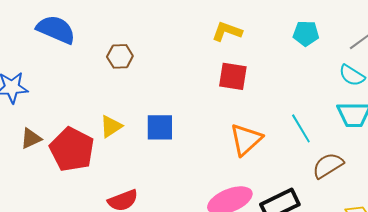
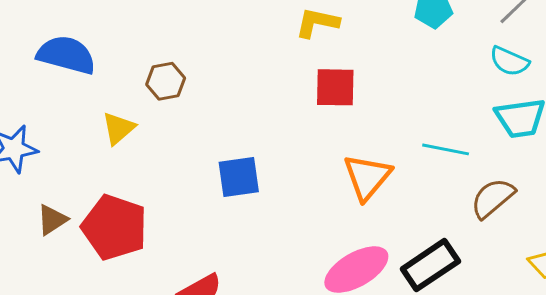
yellow triangle: (111, 126) -> (118, 128), moved
cyan line: (301, 128) -> (446, 149), turned -40

